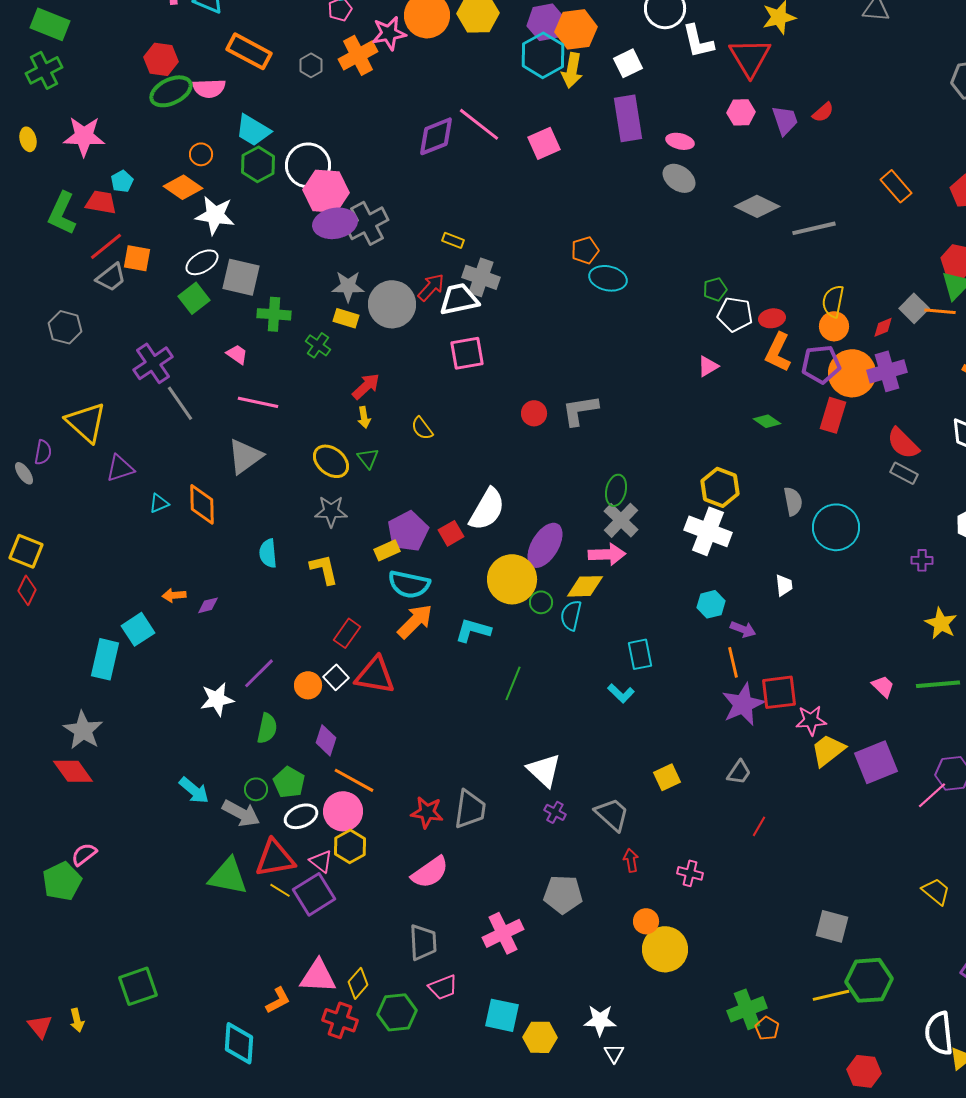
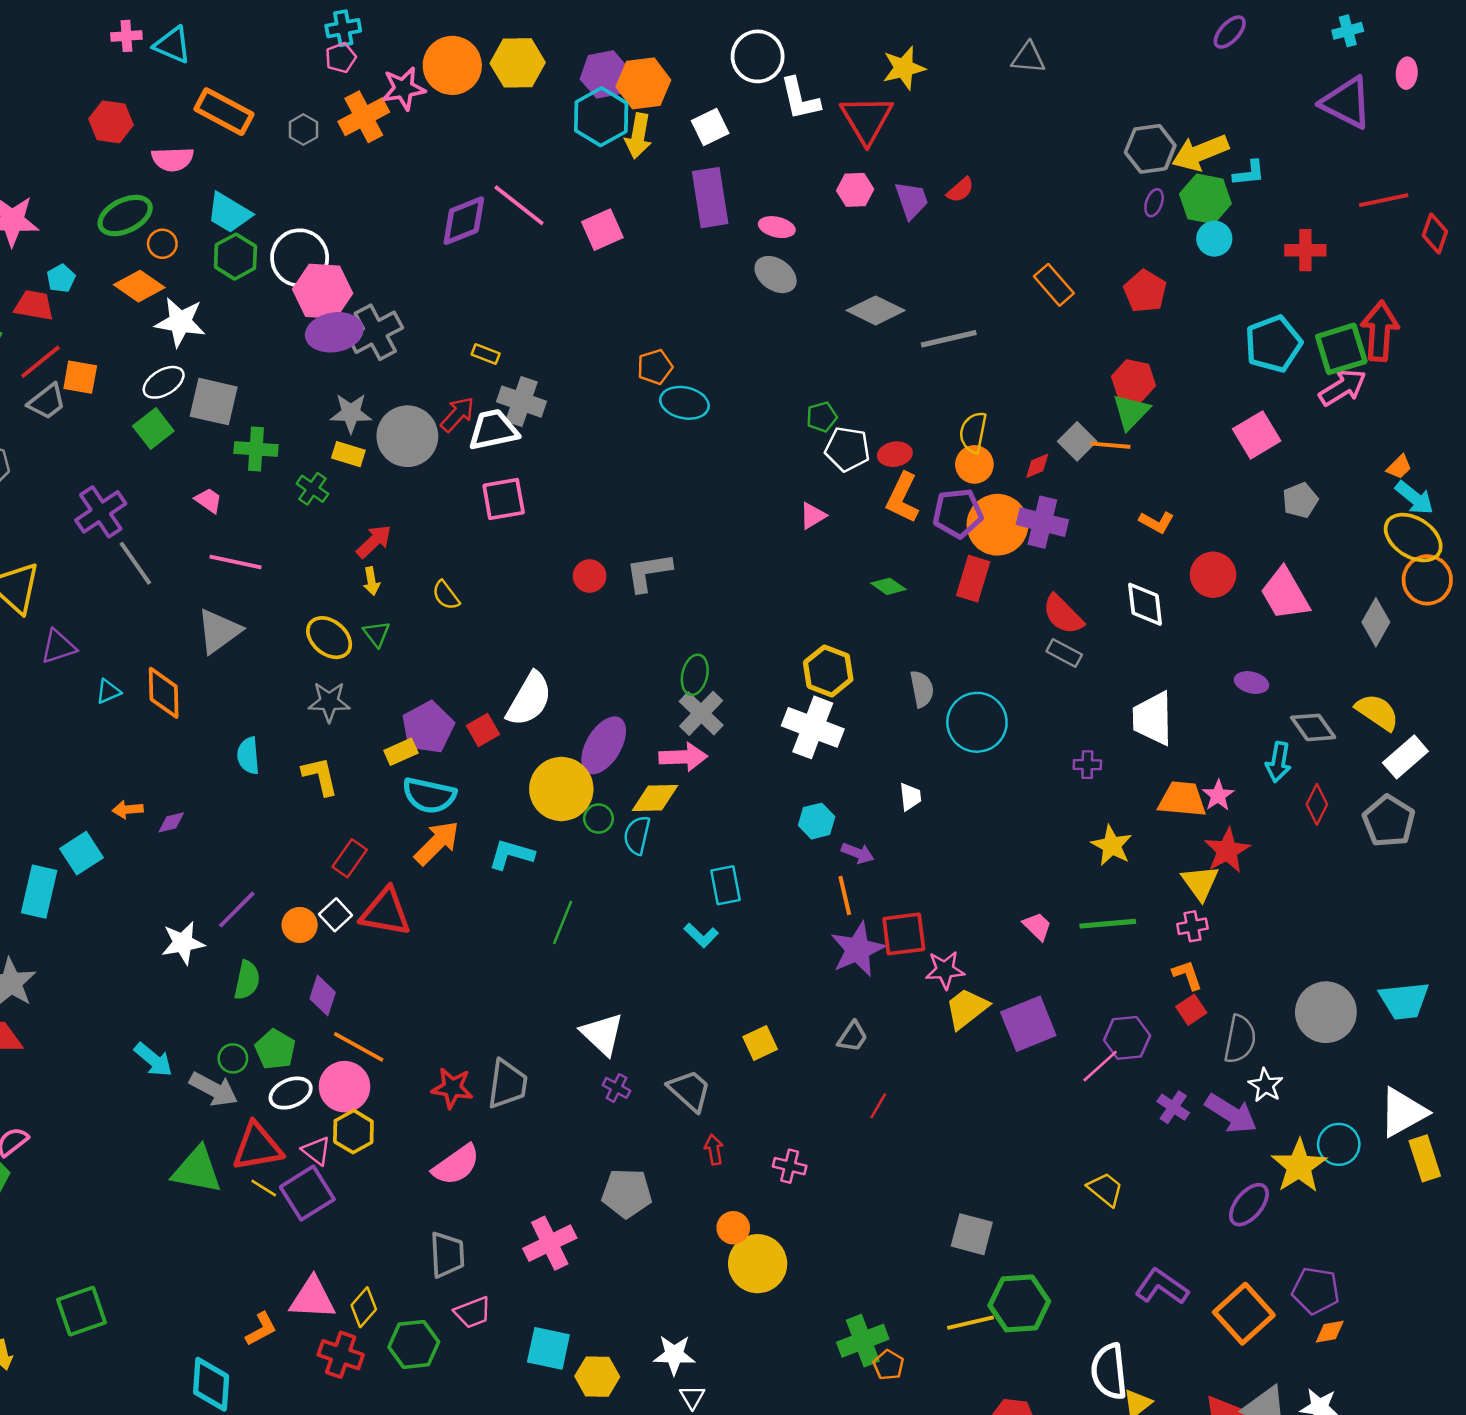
green ellipse: (171, 91) -> (125, 216), moved
purple cross: (887, 371) -> (1042, 522), turned 30

